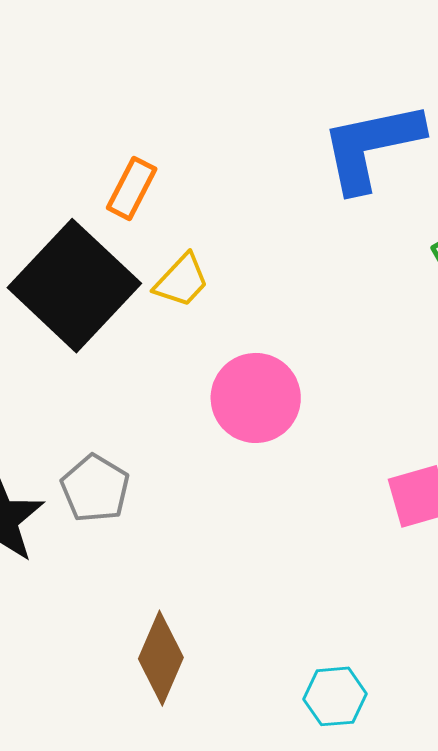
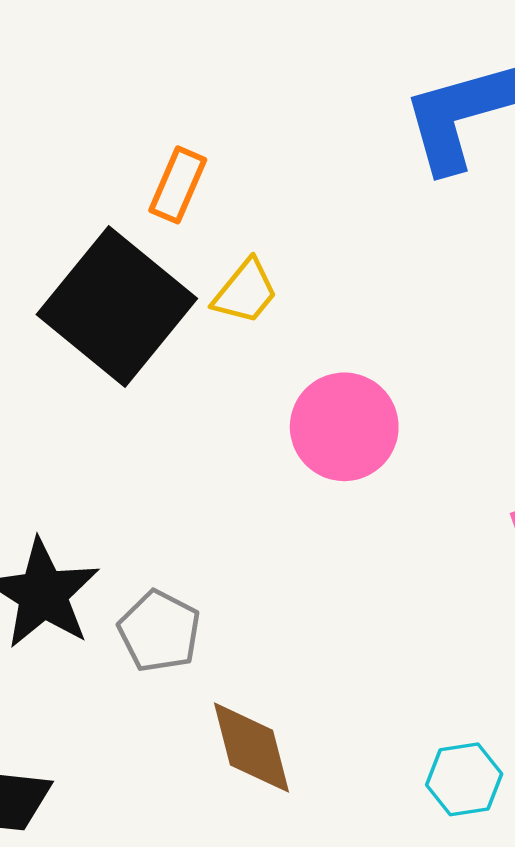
gray pentagon: (95, 488) -> (159, 631), moved
brown diamond: (161, 658) -> (252, 748), turned -34

